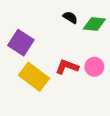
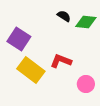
pink circle: (94, 67) -> (86, 84), moved

